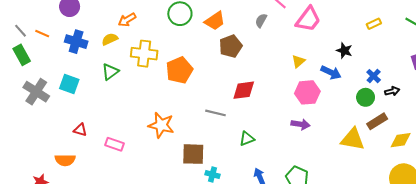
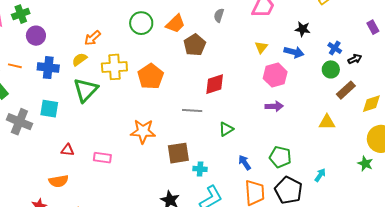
green triangle: (110, 72) -> (86, 90), size x1.5
yellow triangle: (353, 139) -> (327, 122), moved, size x0.7

